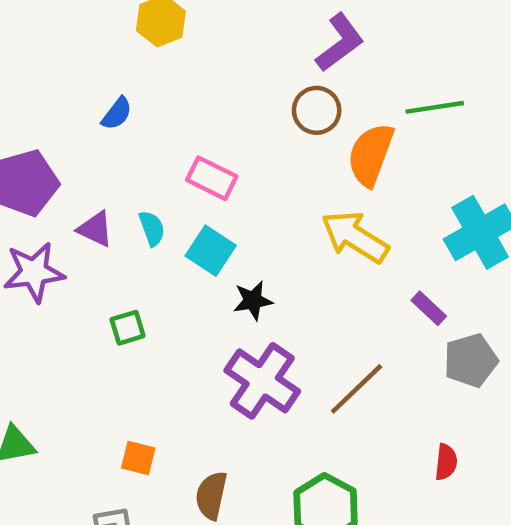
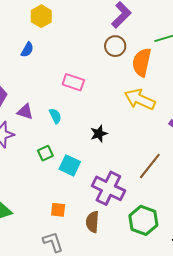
blue semicircle: (117, 114) -> (27, 50), moved
cyan semicircle: (152, 228) -> (55, 116), moved
cyan square: (211, 251) -> (70, 165), moved
purple cross: (262, 381) -> (108, 188), moved

